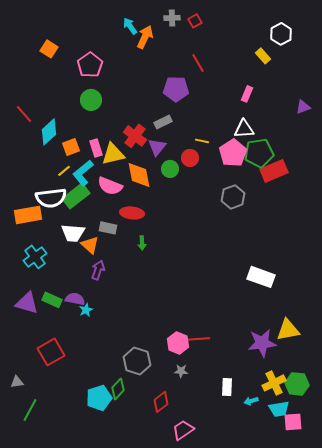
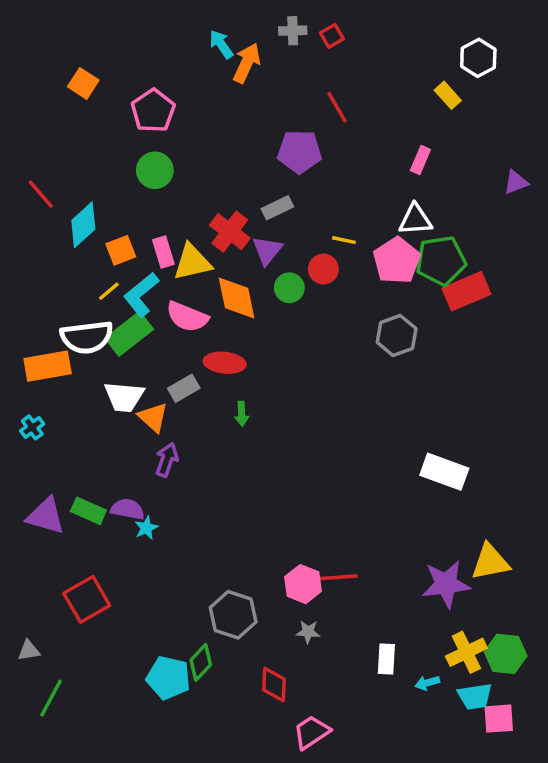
gray rectangle: (108, 228) -> (184, 388), turned -42
cyan cross: (35, 257) -> (32, 427), moved, size x0.6
cyan pentagon: (99, 398) -> (168, 678), turned 30
red diamond: (161, 402) -> (274, 685), turned -50

